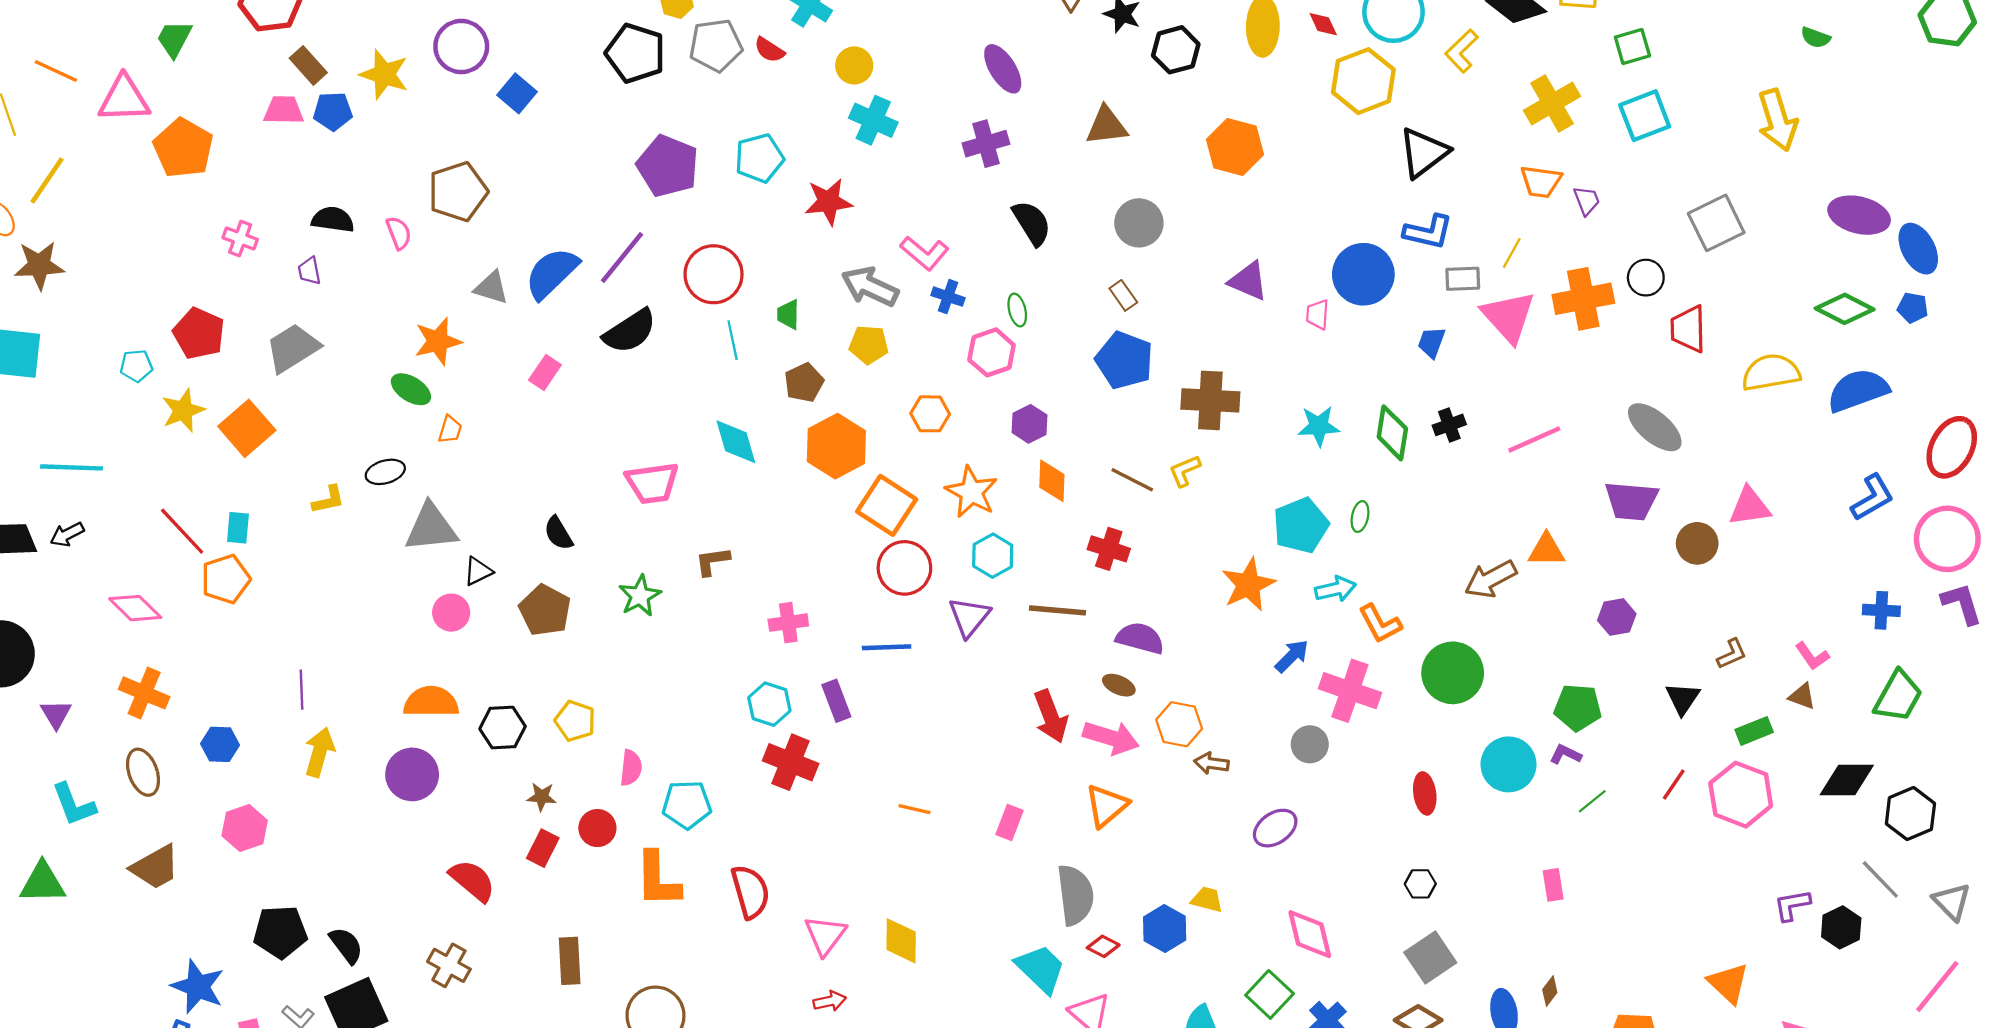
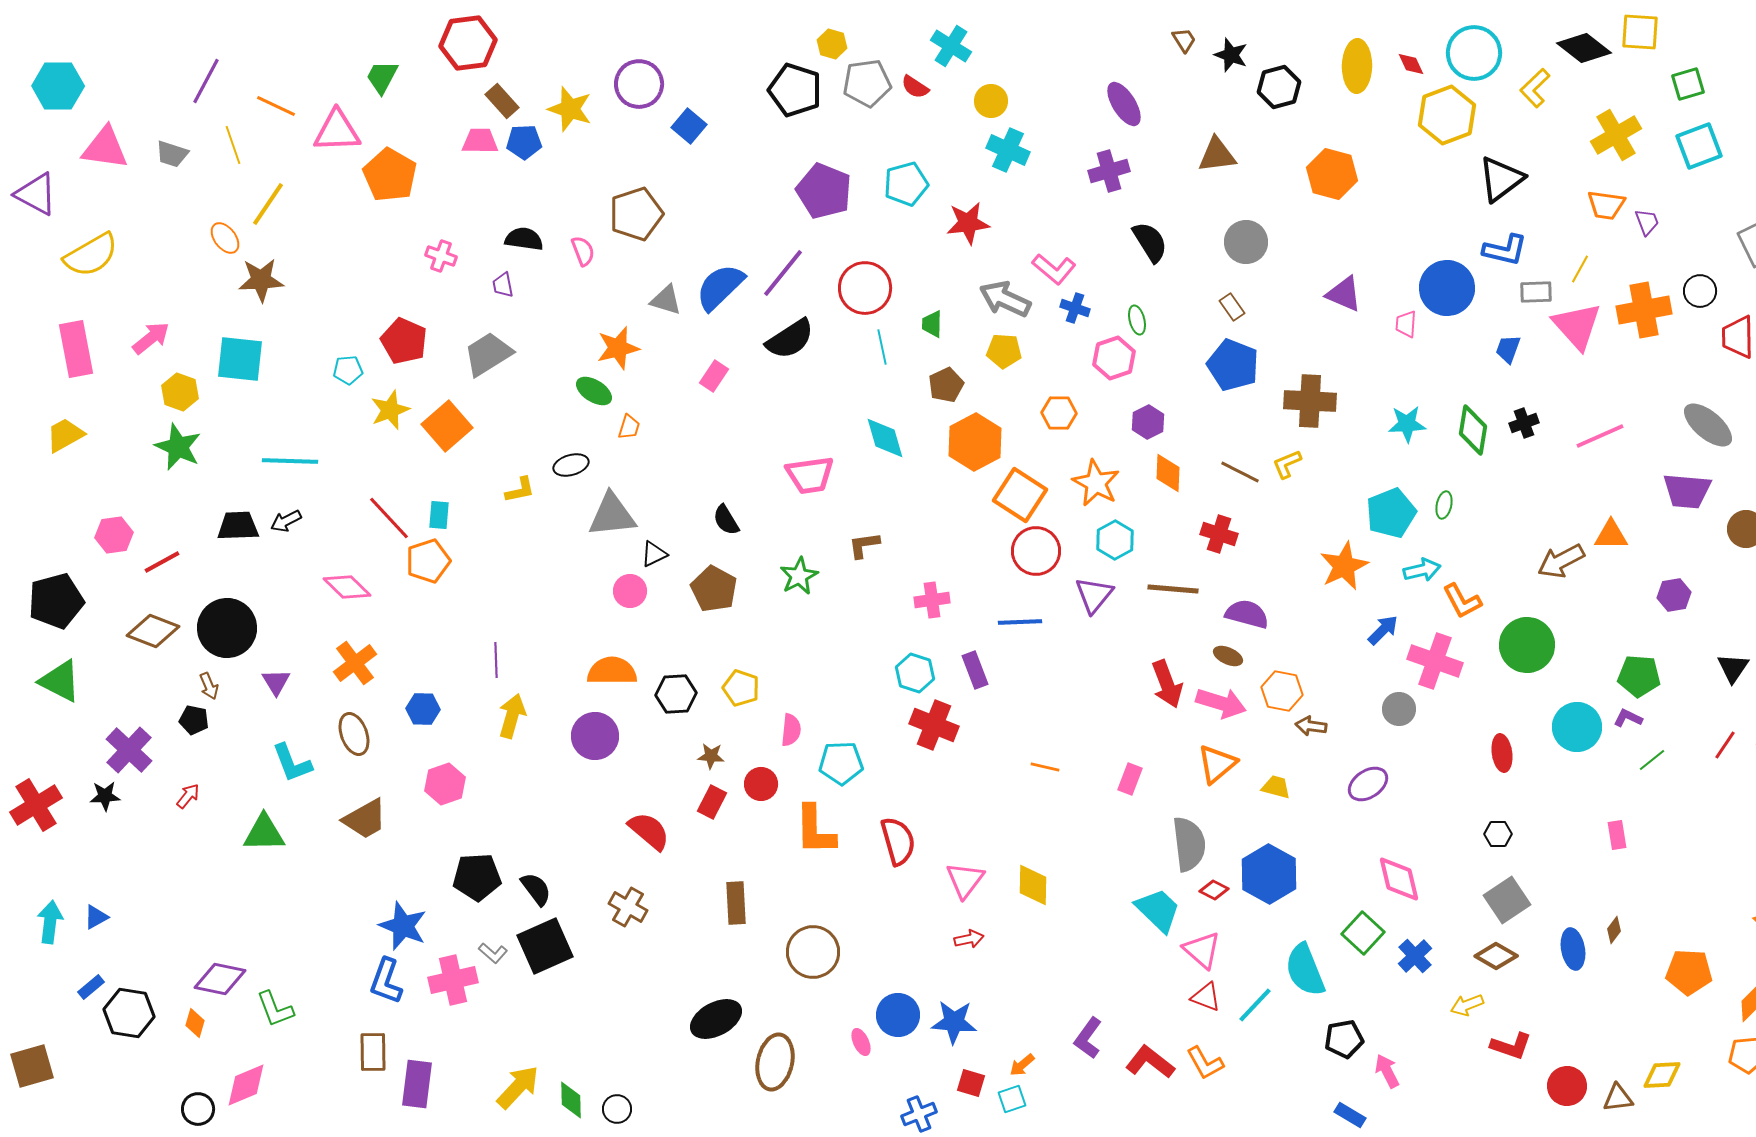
orange cross: (144, 693) -> (355, 663), turned 30
yellow trapezoid: (1207, 899) -> (1276, 787), moved
blue hexagon: (1165, 929) -> (1269, 874), size x1.4

